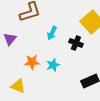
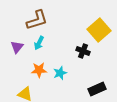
cyan arrow: (52, 33) -> (39, 43), moved

